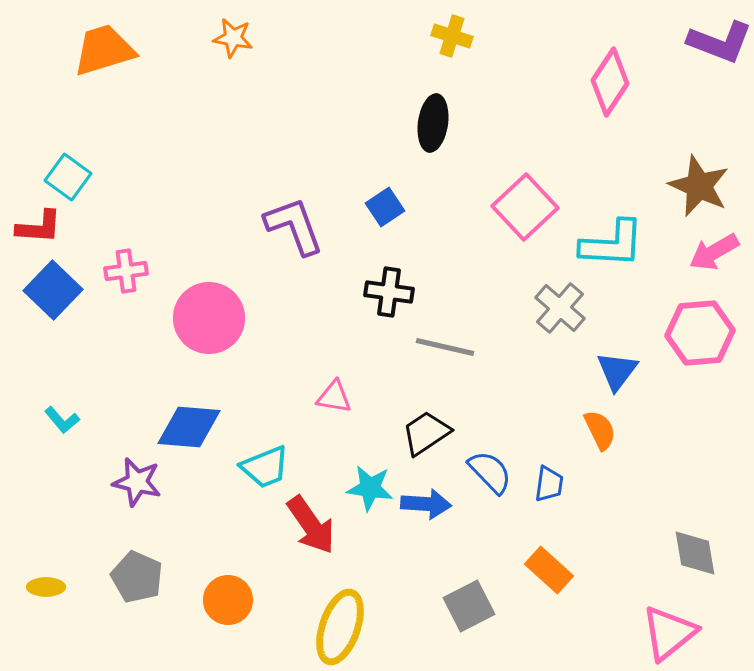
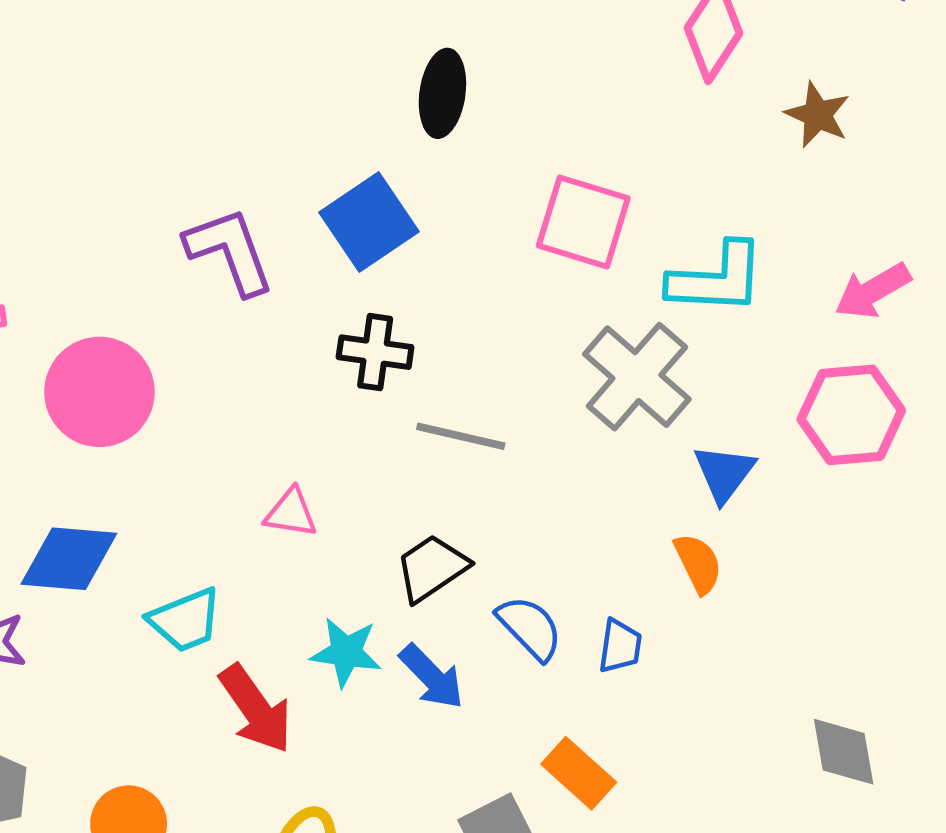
brown star: (699, 186) -> (818, 115), moved, size x0.7
blue square: (385, 207) -> (369, 222), size x1.6
pink square: (525, 207) -> (583, 222), turned -30
gray cross: (560, 308) -> (637, 377), size x1.4
blue arrow: (426, 504) -> (432, 677), turned 42
orange rectangle: (549, 570) -> (579, 773), moved

